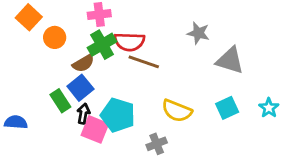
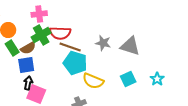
gray star: (198, 33) -> (103, 43), moved
blue square: (80, 88) -> (26, 65), turned 30
green rectangle: (60, 101) -> (12, 48), moved
cyan pentagon: (118, 115) -> (75, 63), moved

